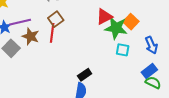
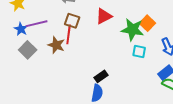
red triangle: (104, 17) -> (104, 16), moved
brown square: (56, 19) -> (72, 21), turned -35
brown star: (31, 36) -> (56, 45), moved

